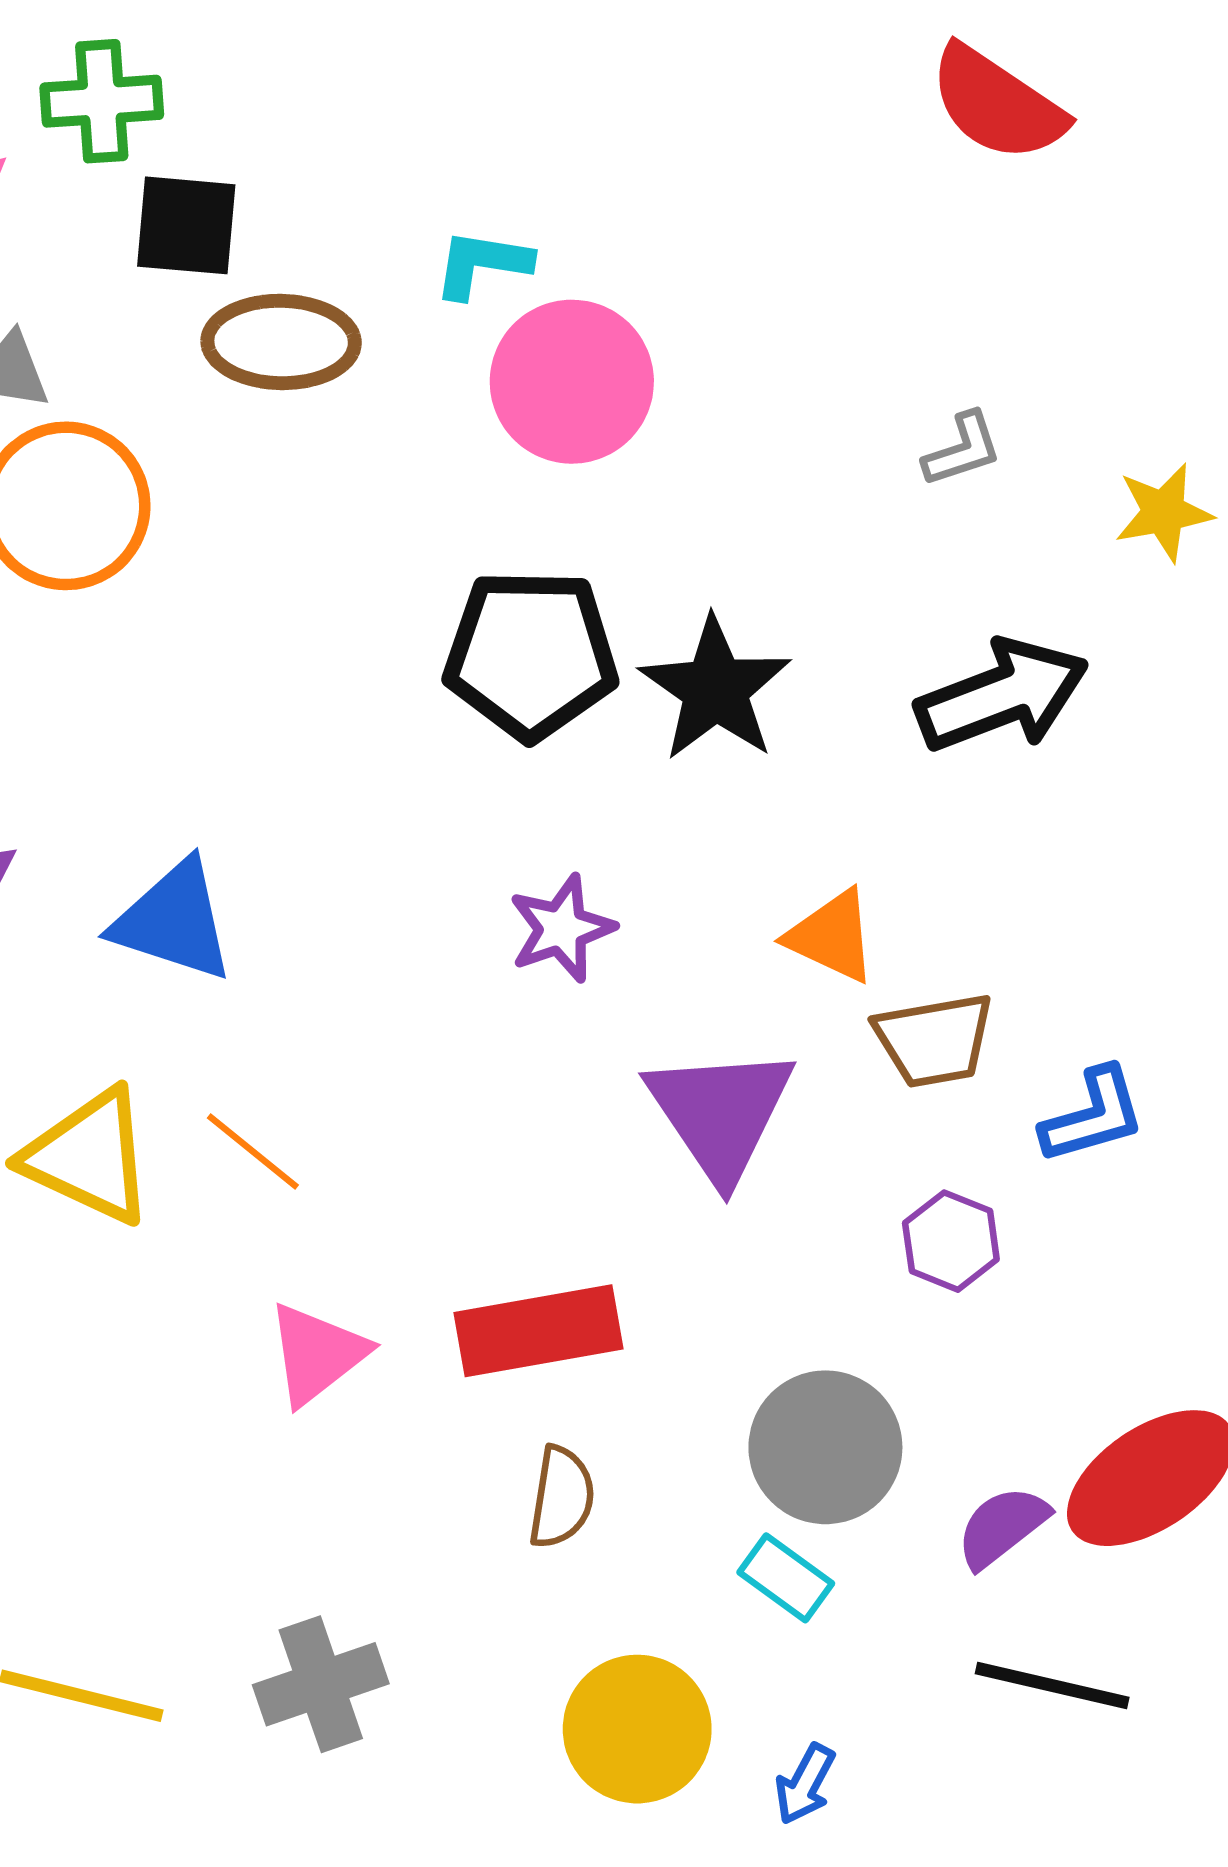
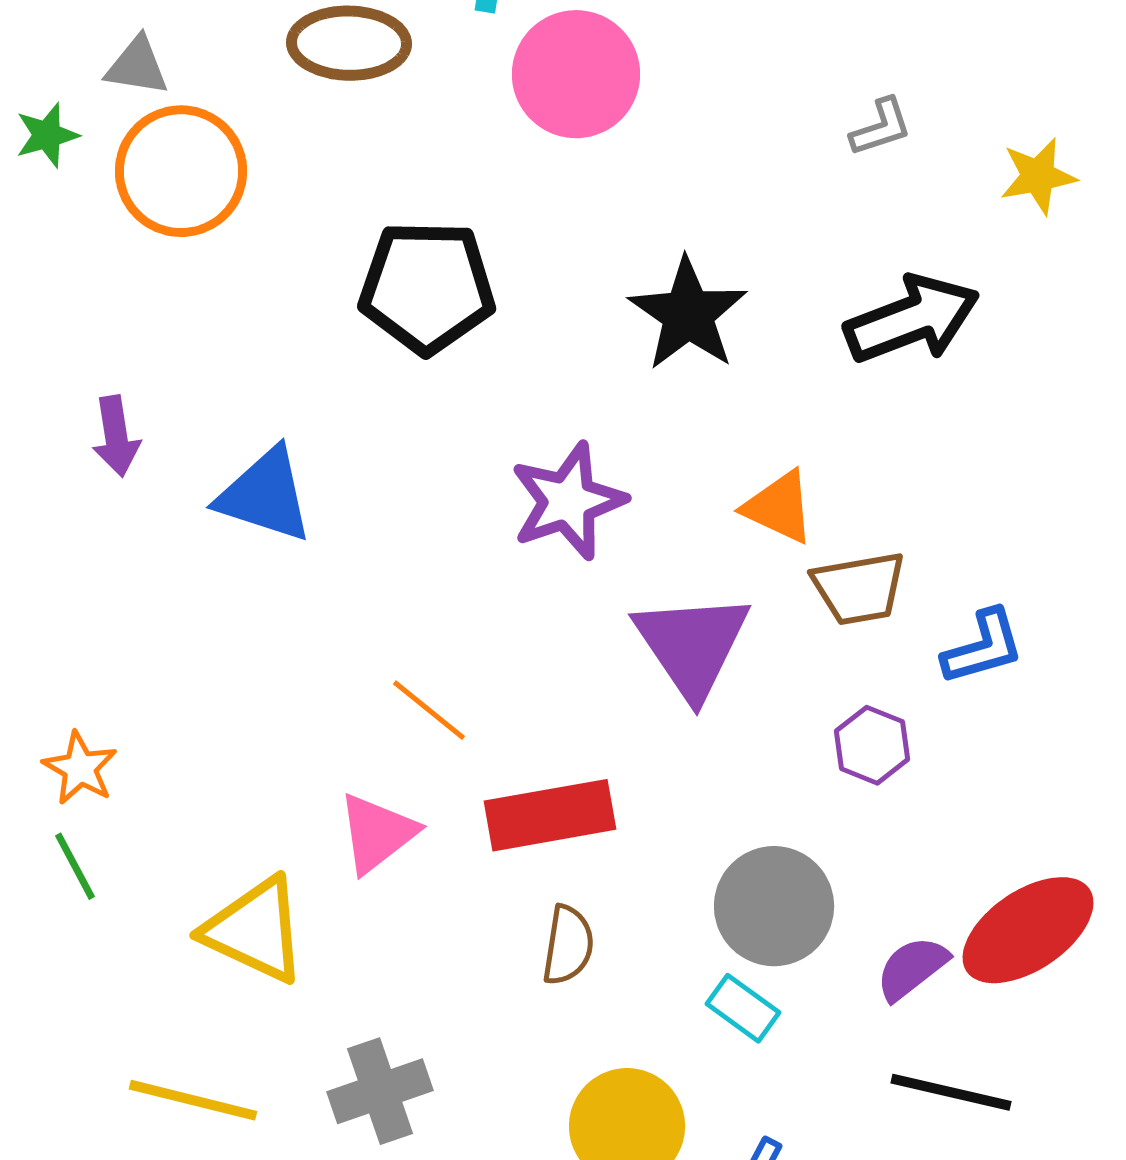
black pentagon: (531, 654) -> (427, 287), moved
purple star: (562, 929) -> (568, 501), size x1.4
orange line: (253, 1151) -> (429, 710), moved
yellow triangle: (89, 1157) -> (255, 930), moved

